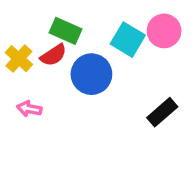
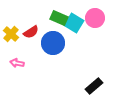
green rectangle: (66, 31) -> (59, 18), moved
black rectangle: (162, 112) -> (94, 86), moved

